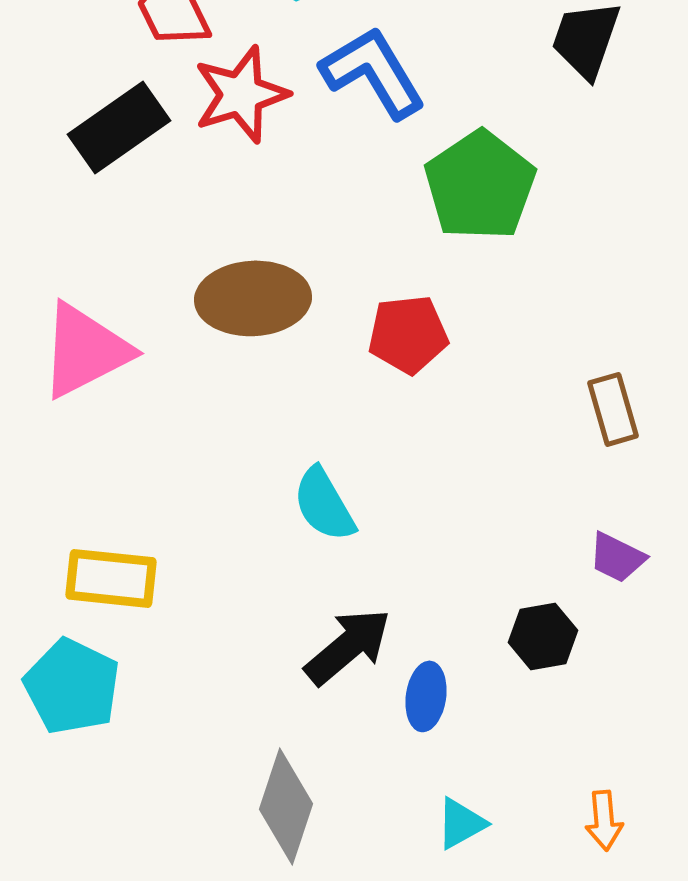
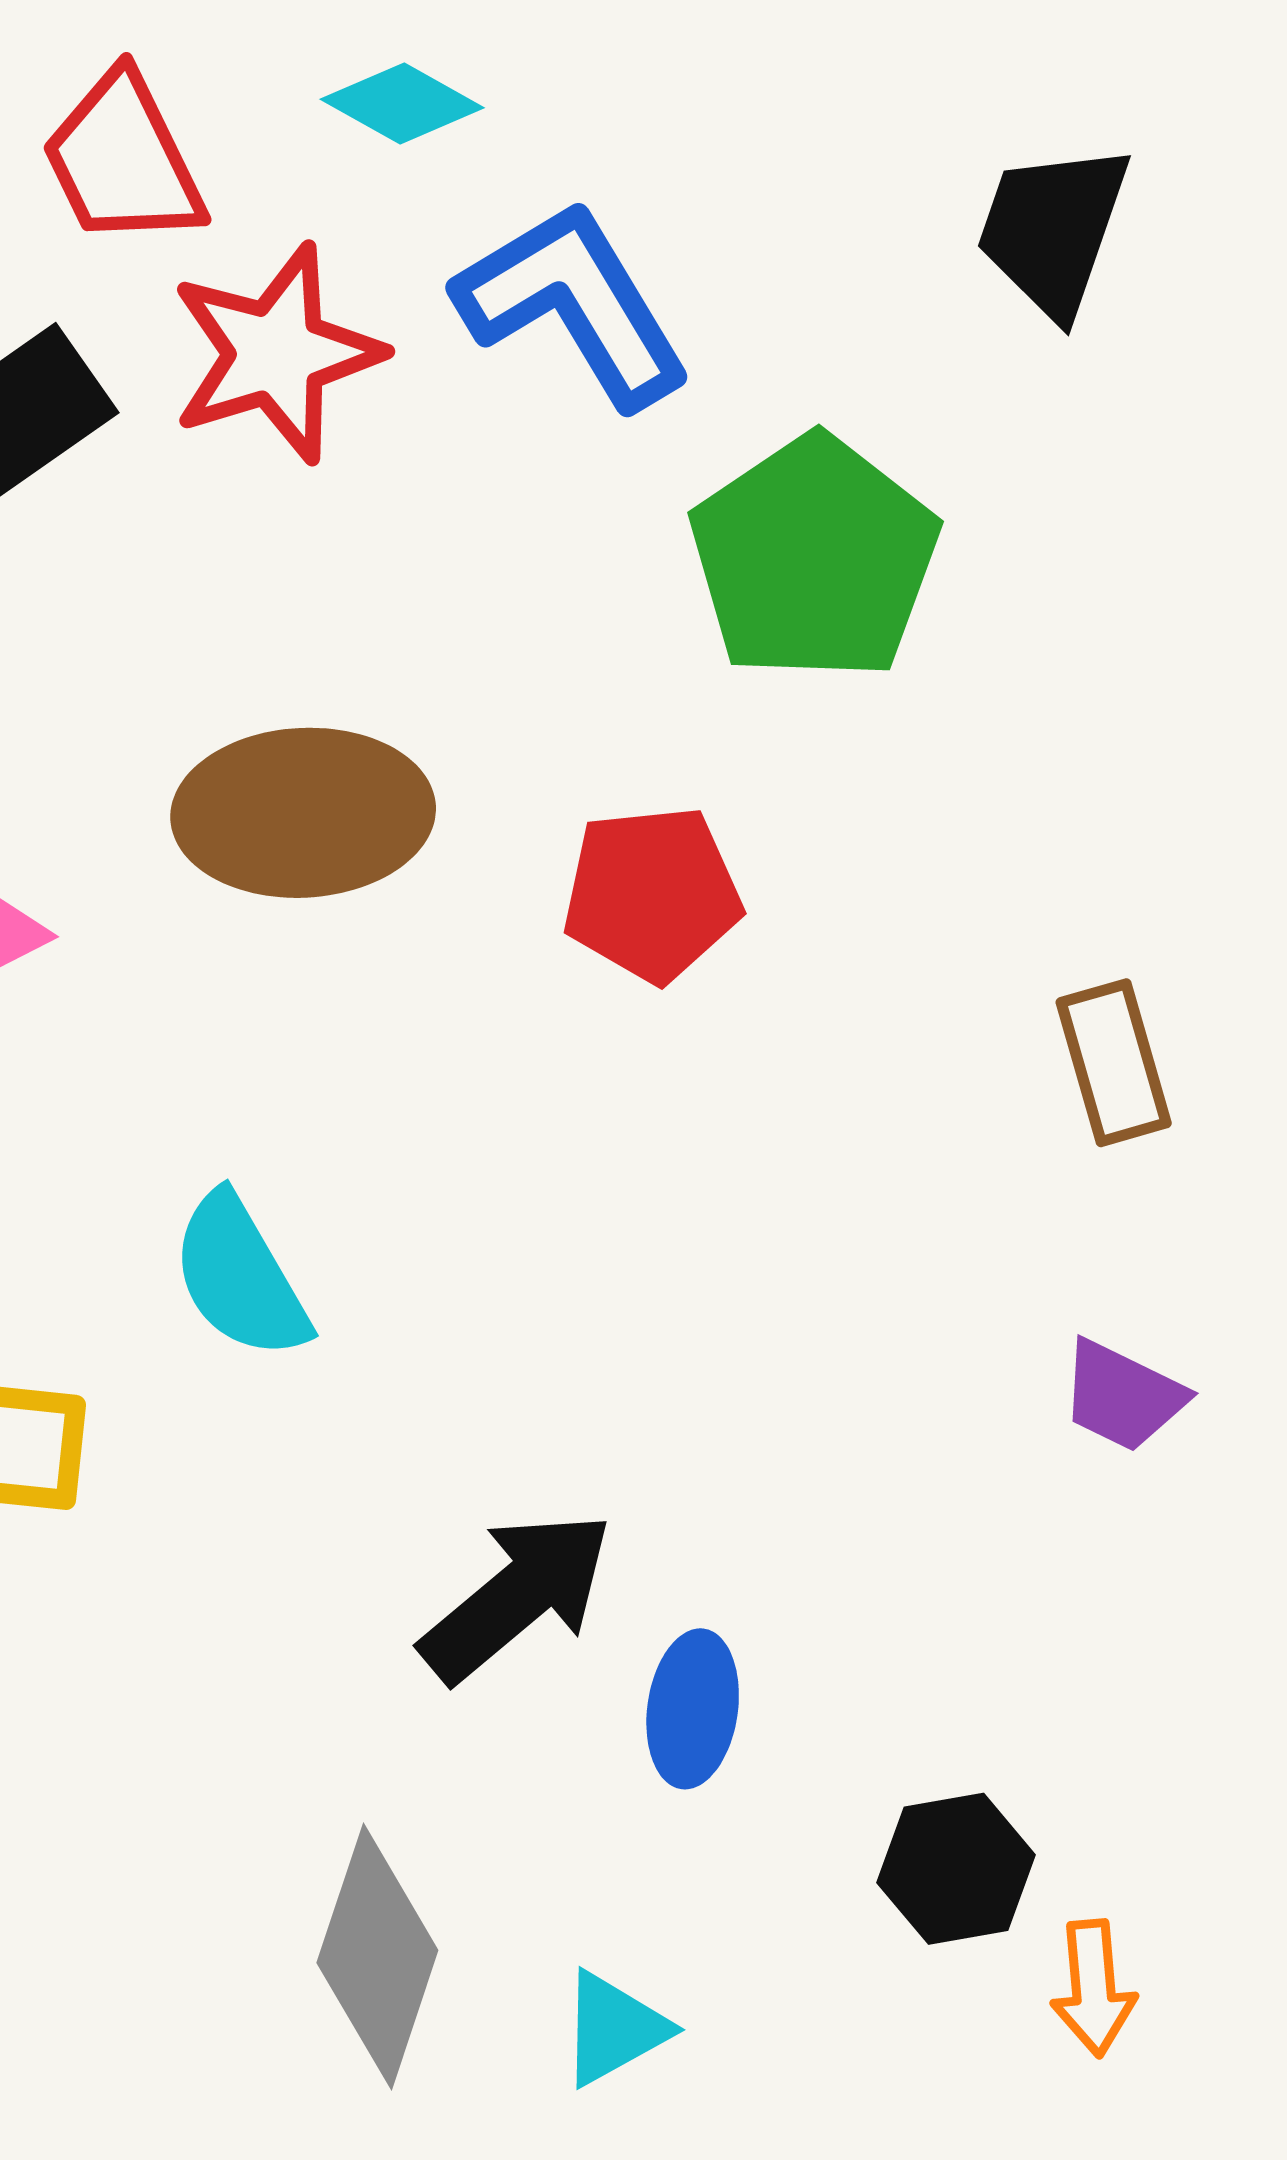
cyan semicircle: (324, 504) -> (240, 1277), moved
black hexagon: (543, 636) -> (956, 1869), moved
cyan triangle: (461, 823) -> (614, 2029), moved

